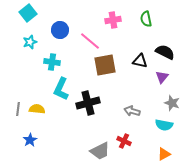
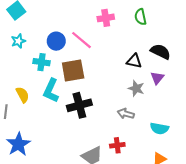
blue circle: (60, 30) -> (56, 41), moved
brown square: (105, 65) -> (73, 71), moved
gray star: (172, 103) -> (136, 88), moved
yellow semicircle: (37, 109) -> (23, 95), moved, turned 56
blue star: (30, 140) -> (18, 144), size x1.6
red cross: (124, 141) -> (117, 145), turned -32

